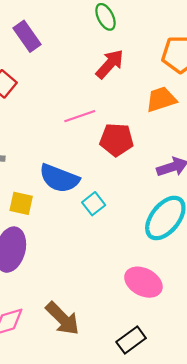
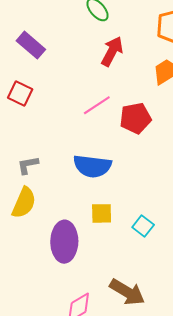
yellow square: (21, 203) -> (102, 213), moved
cyan square: (94, 204) -> (143, 226), moved

